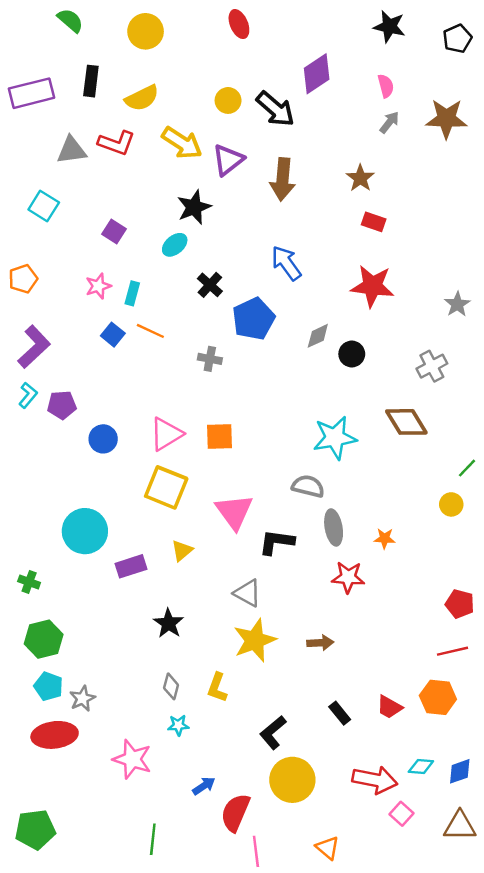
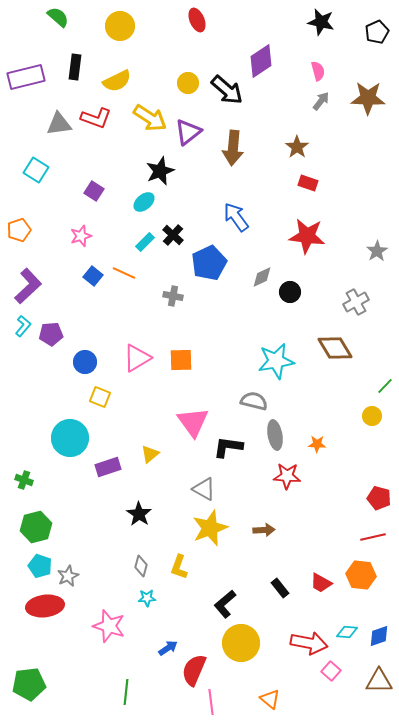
cyan rectangle: (132, 293) -> (145, 242), moved, turned 30
yellow square: (166, 487) -> (100, 397), moved, size x0.6

